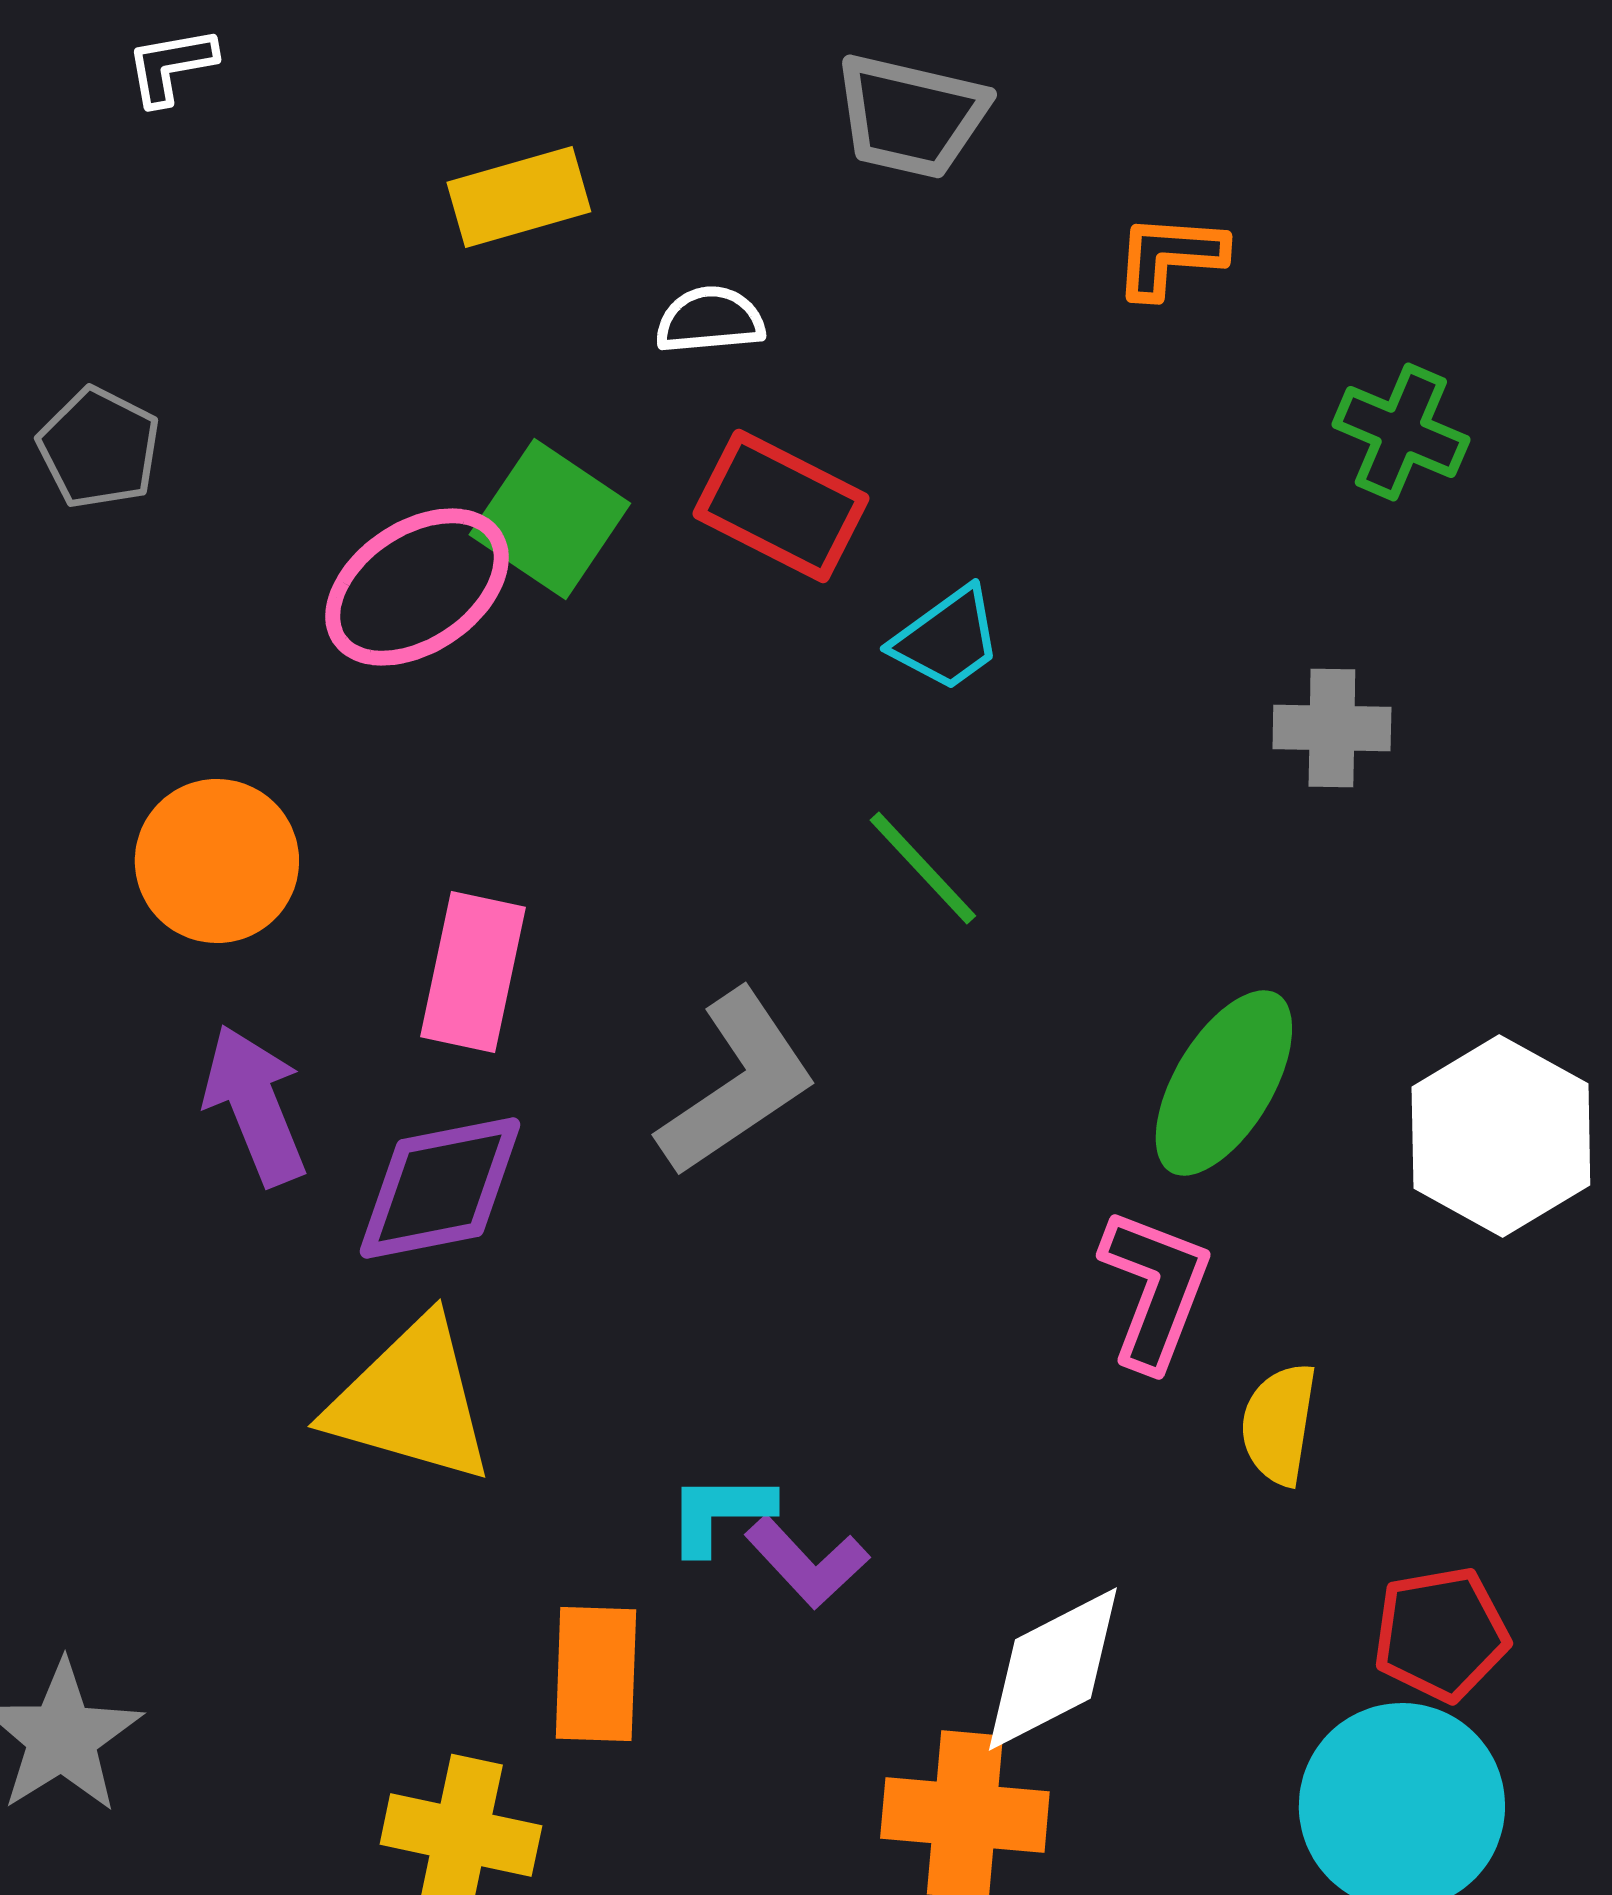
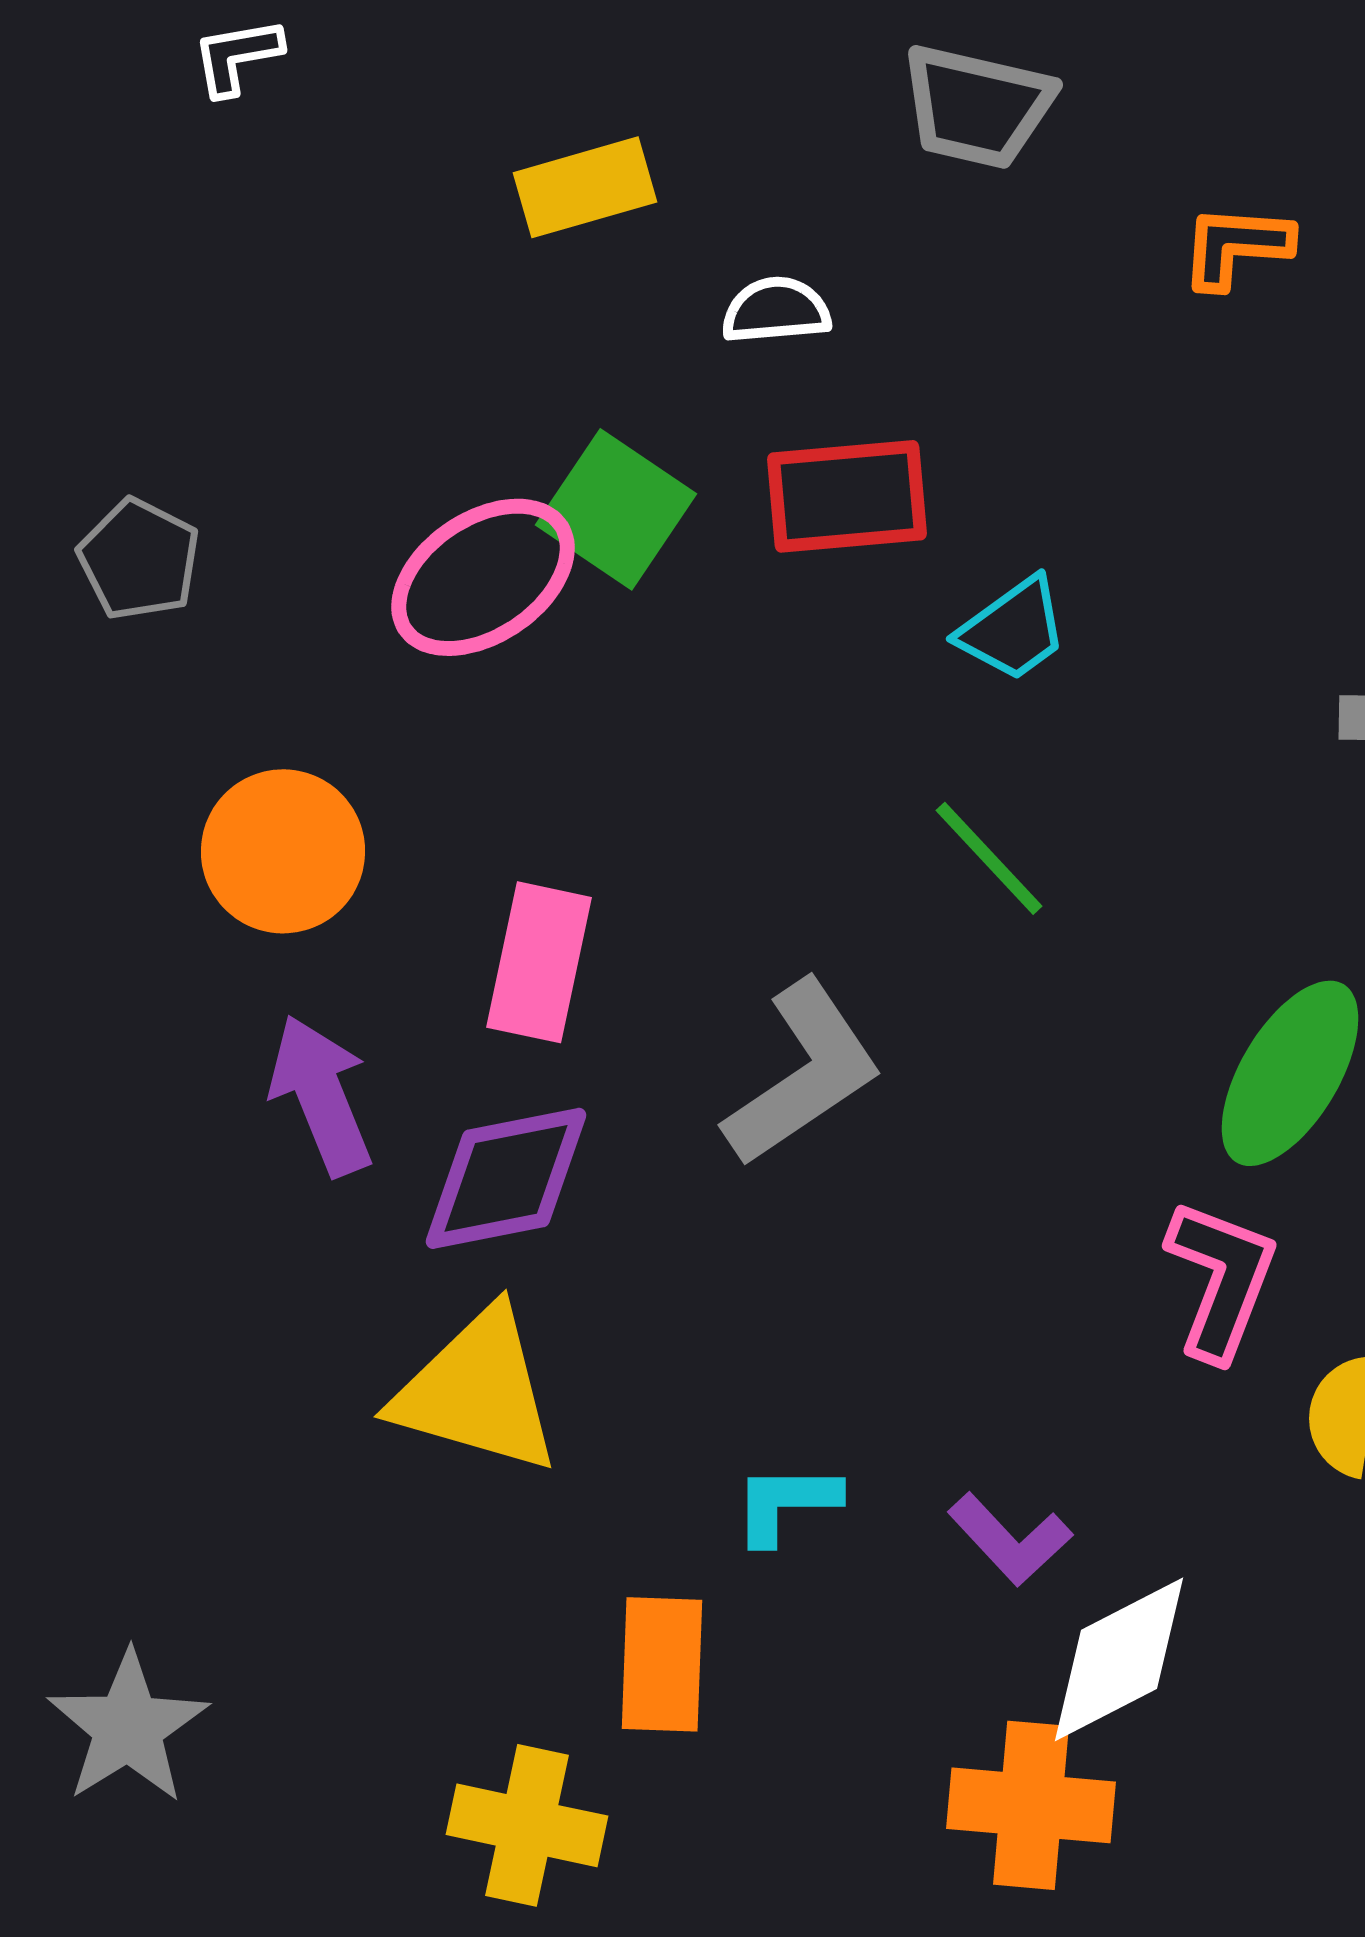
gray pentagon: (99, 448) -> (139, 559), moved
red rectangle: (781, 506) -> (847, 496), turned -32
purple L-shape: (807, 1562) -> (1010, 1539), moved

